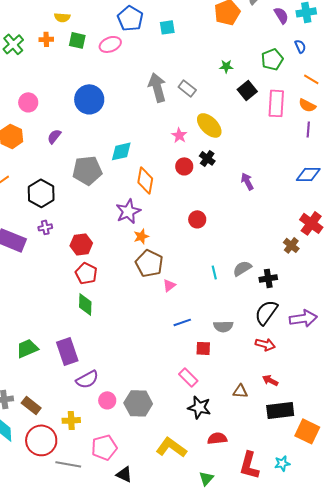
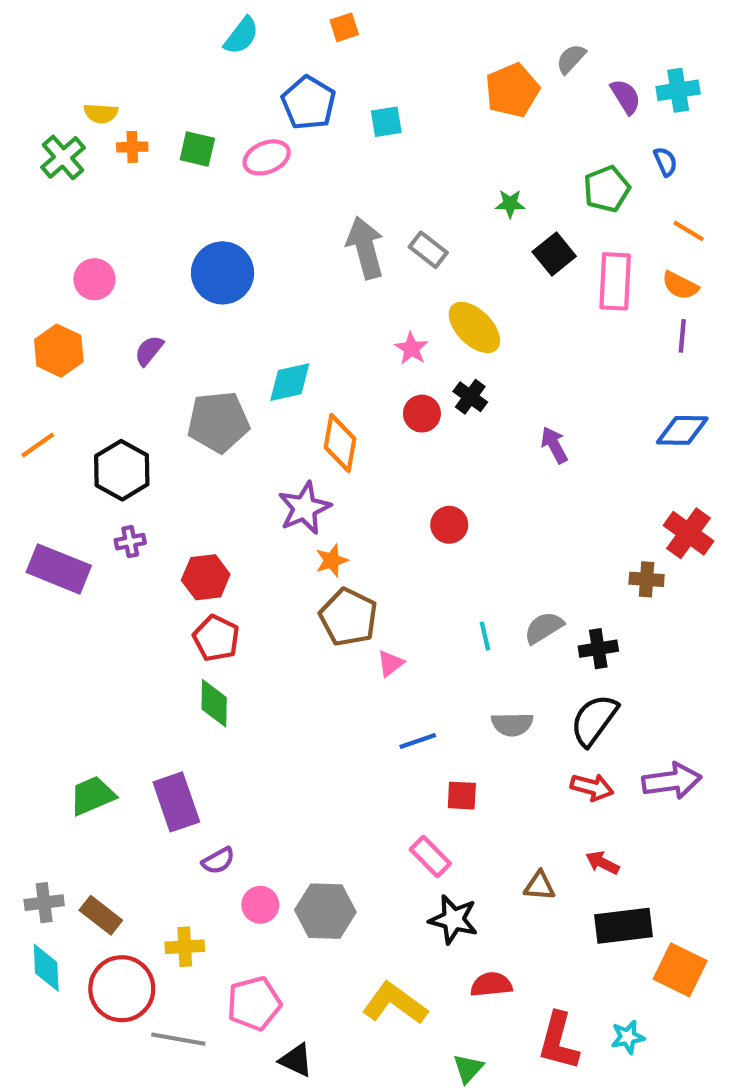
yellow semicircle: (62, 17) -> (101, 113), moved
brown cross: (291, 245) -> (647, 579), turned -35
purple arrow: (303, 318) -> (672, 781), moved
gray semicircle: (223, 326) -> (512, 724), moved
purple semicircle: (87, 379) -> (218, 861), size x0.7

